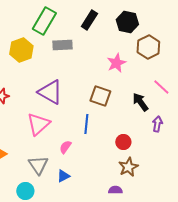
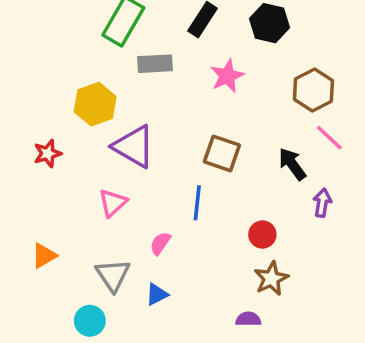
brown hexagon: (148, 47) -> (313, 90), moved
yellow hexagon: (21, 50) -> (95, 104), moved
pink star: (116, 63) -> (227, 76), moved
pink triangle: (38, 124) -> (113, 203), size x0.7

